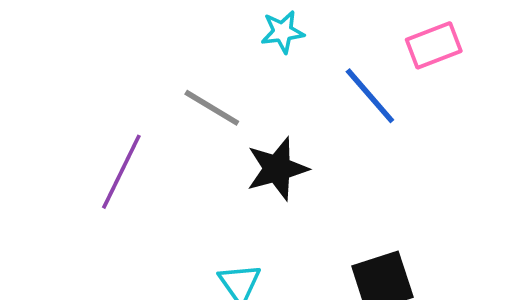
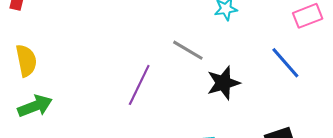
blue line: (370, 96) -> (285, 63), moved

